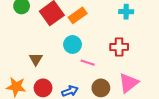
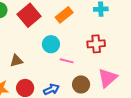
orange rectangle: (78, 15) -> (64, 15), moved
brown triangle: (36, 59) -> (16, 61), turned 48

